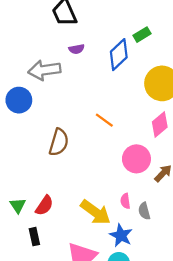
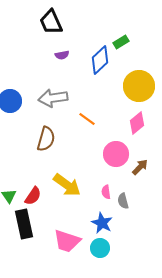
gray arrow: (44, 70) -> (53, 98), moved
yellow arrow: (95, 212) -> (67, 185), moved
black rectangle: (34, 237) -> (24, 224), size x1.8

